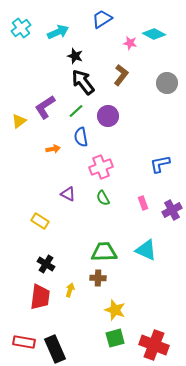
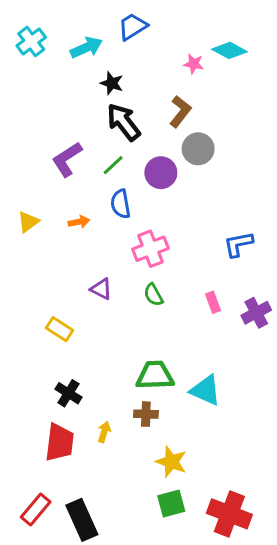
blue trapezoid: (102, 19) -> (133, 27), moved
gray circle: (167, 83) -> (198, 149), moved
yellow triangle: (19, 121) -> (28, 222), moved
cyan triangle: (146, 250) -> (206, 390), moved
red rectangle: (24, 342) -> (36, 509), turned -60

